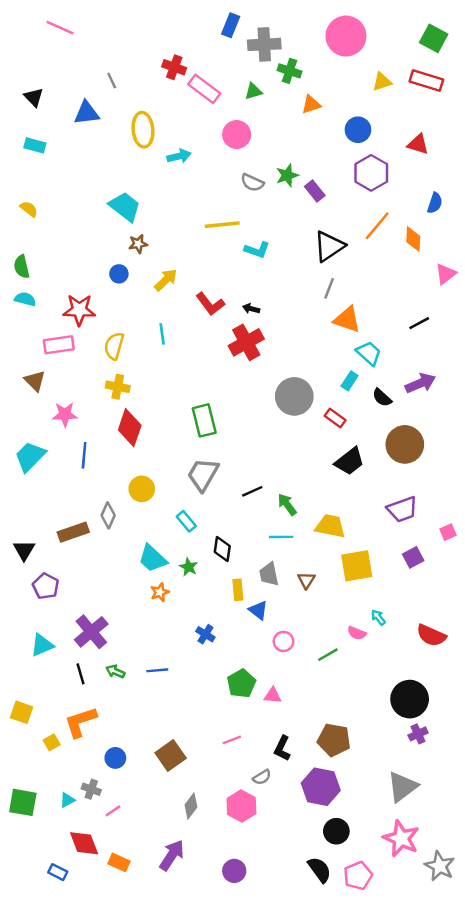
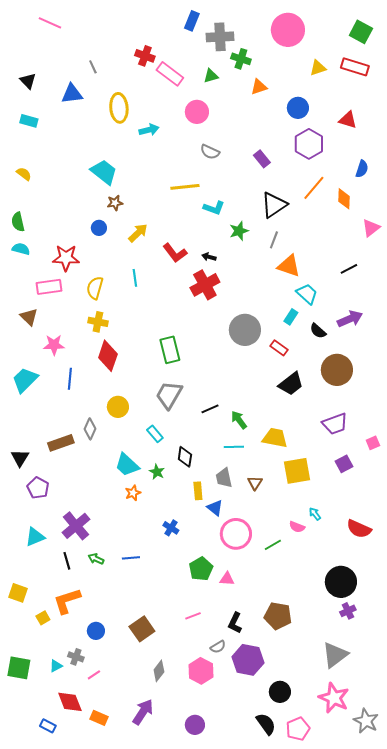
green star: (287, 175) -> (239, 231), moved
pink circle: (283, 641) -> (236, 534), size x1.8
purple hexagon: (321, 787) -> (248, 660), moved

